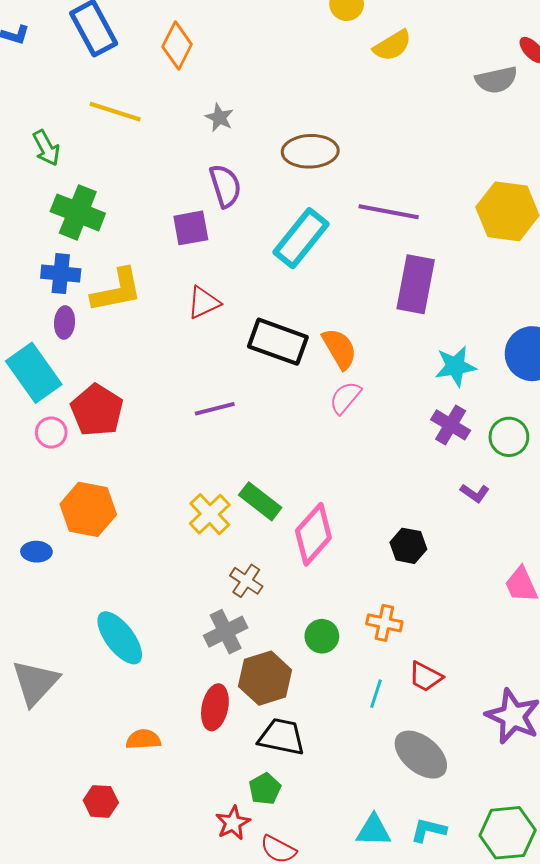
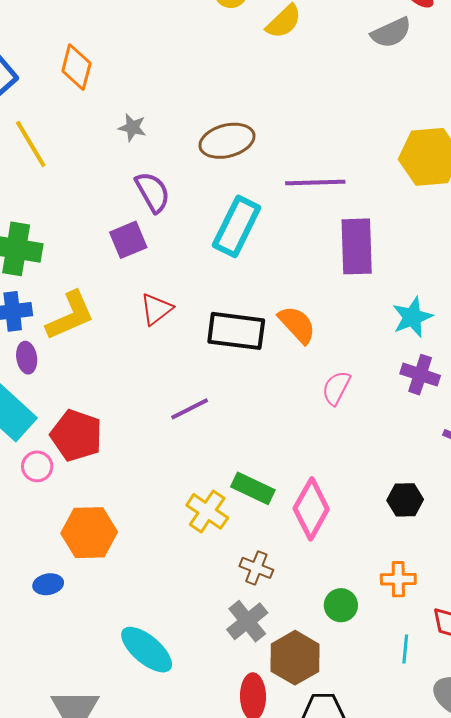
yellow line: (115, 112) -> (31, 144), turned 54
pink semicircle: (345, 398) -> (336, 388), moved

